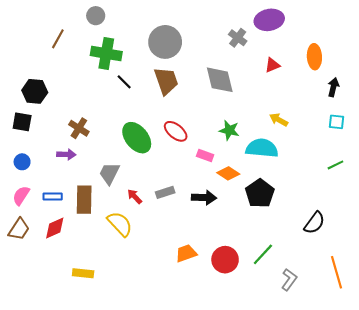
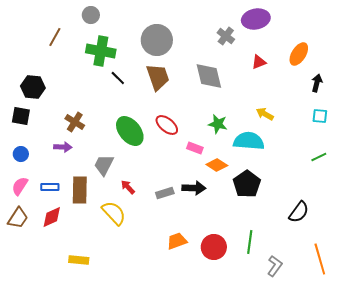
orange ellipse: (314, 57) -> (299, 54), turned 35
gray rectangle: (165, 192) -> (165, 193), moved
green line: (263, 254) -> (250, 242), turned -35

